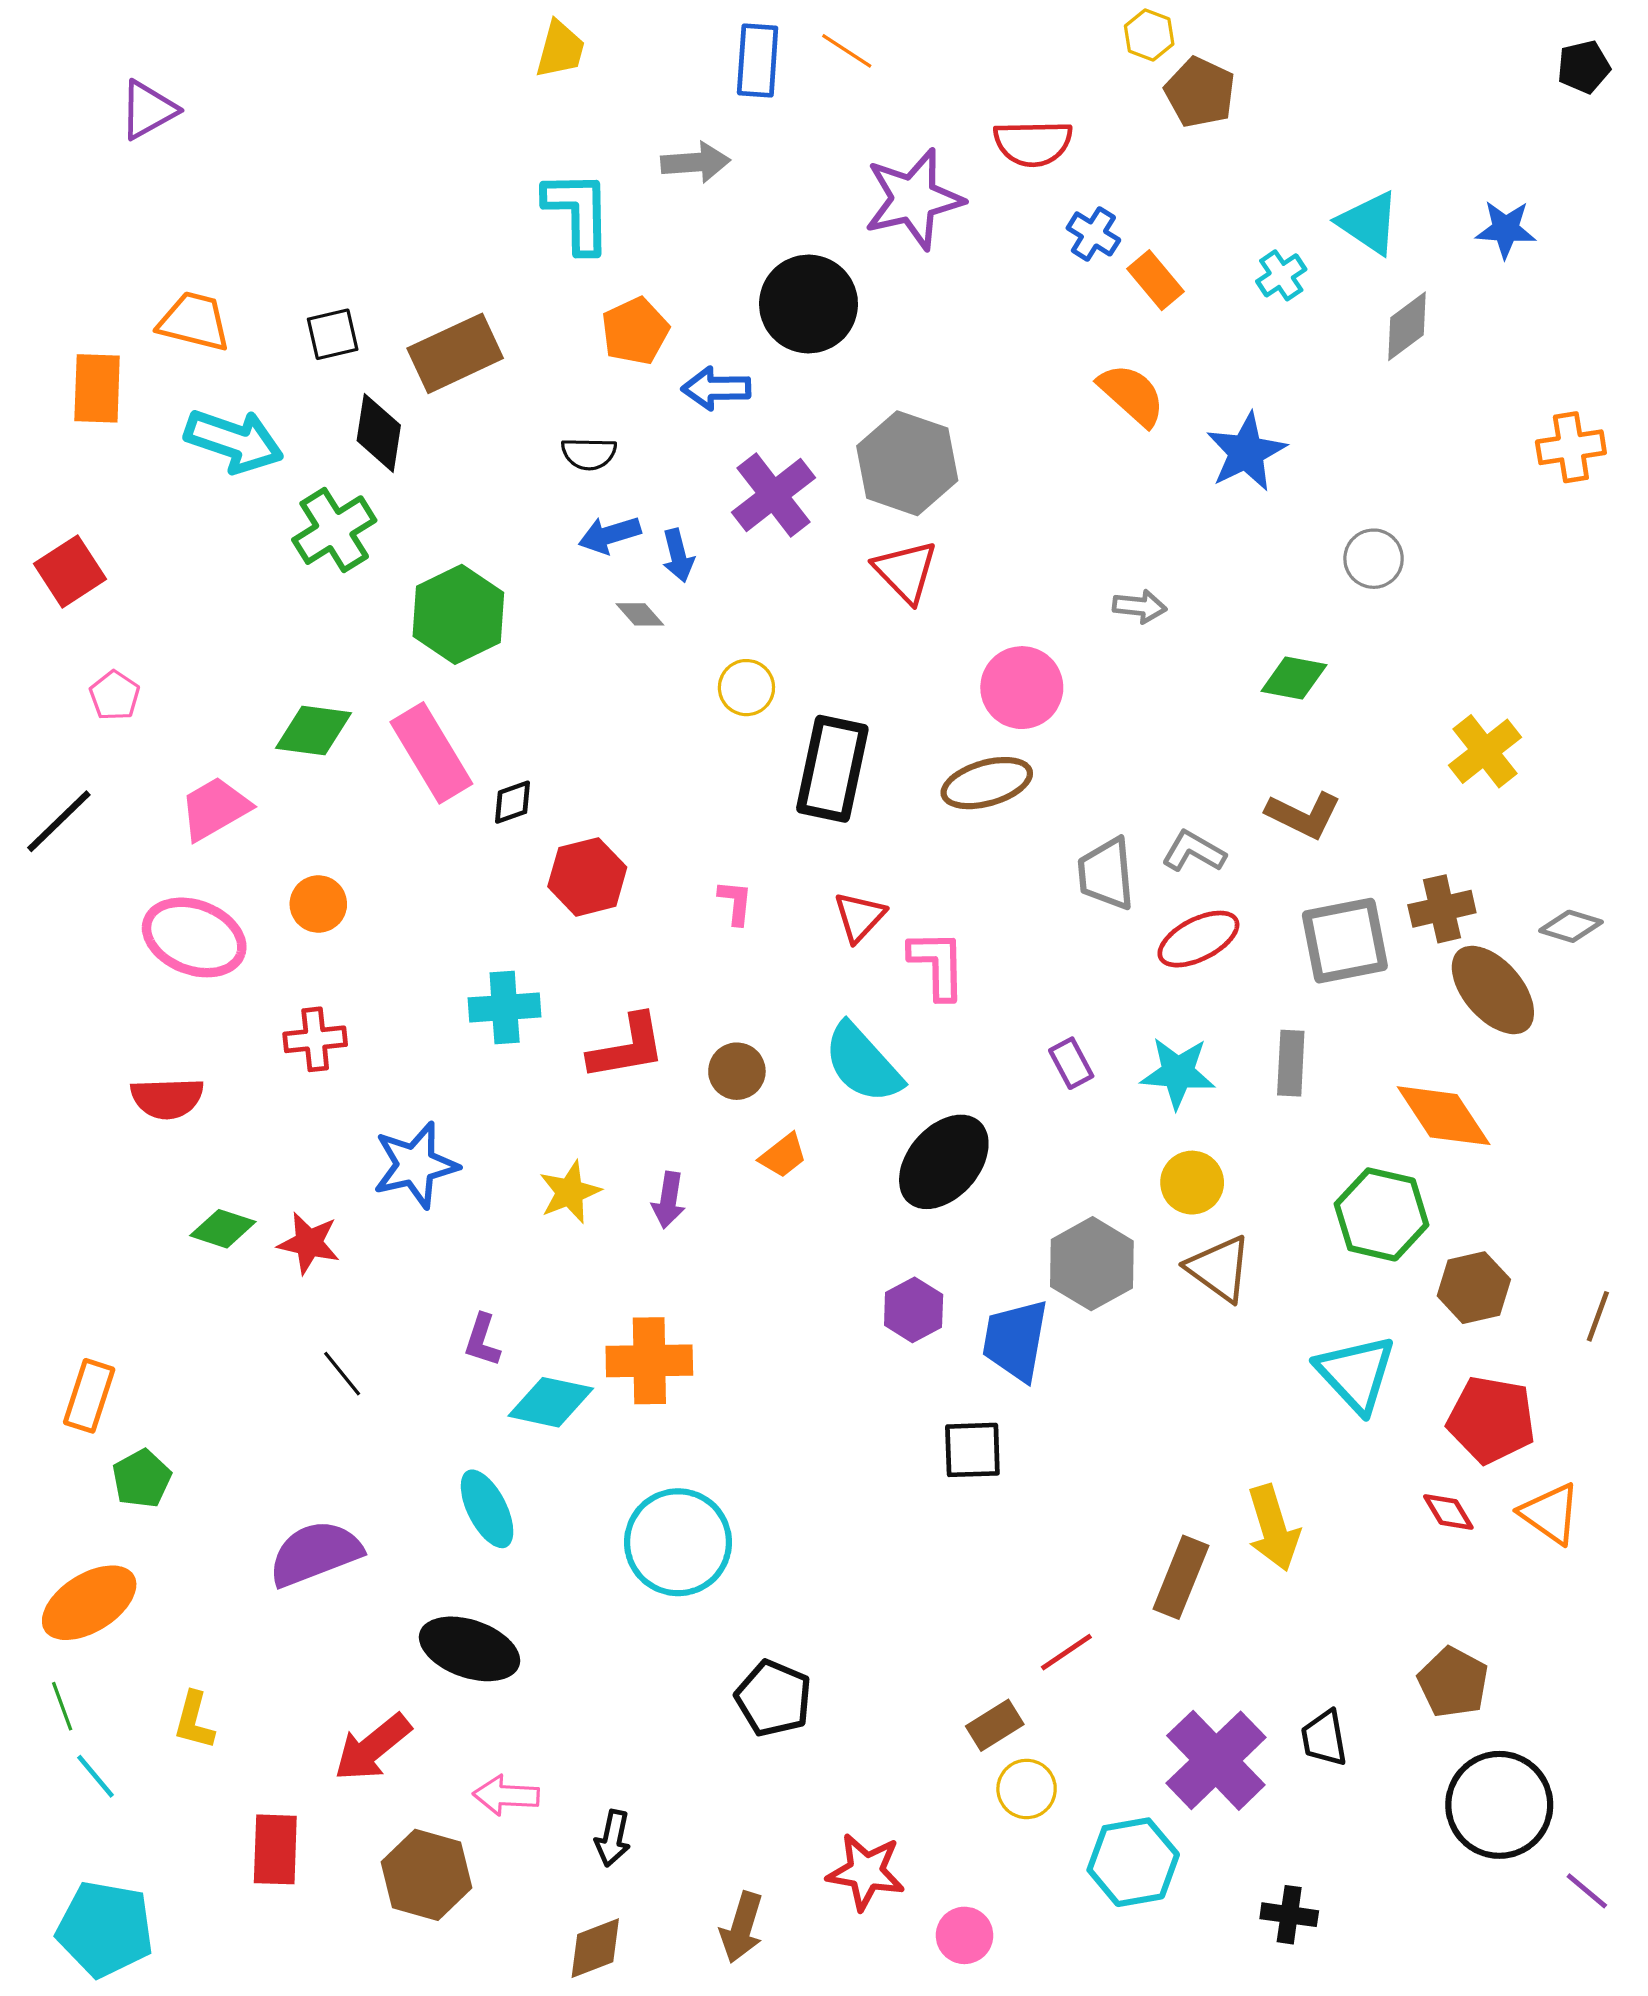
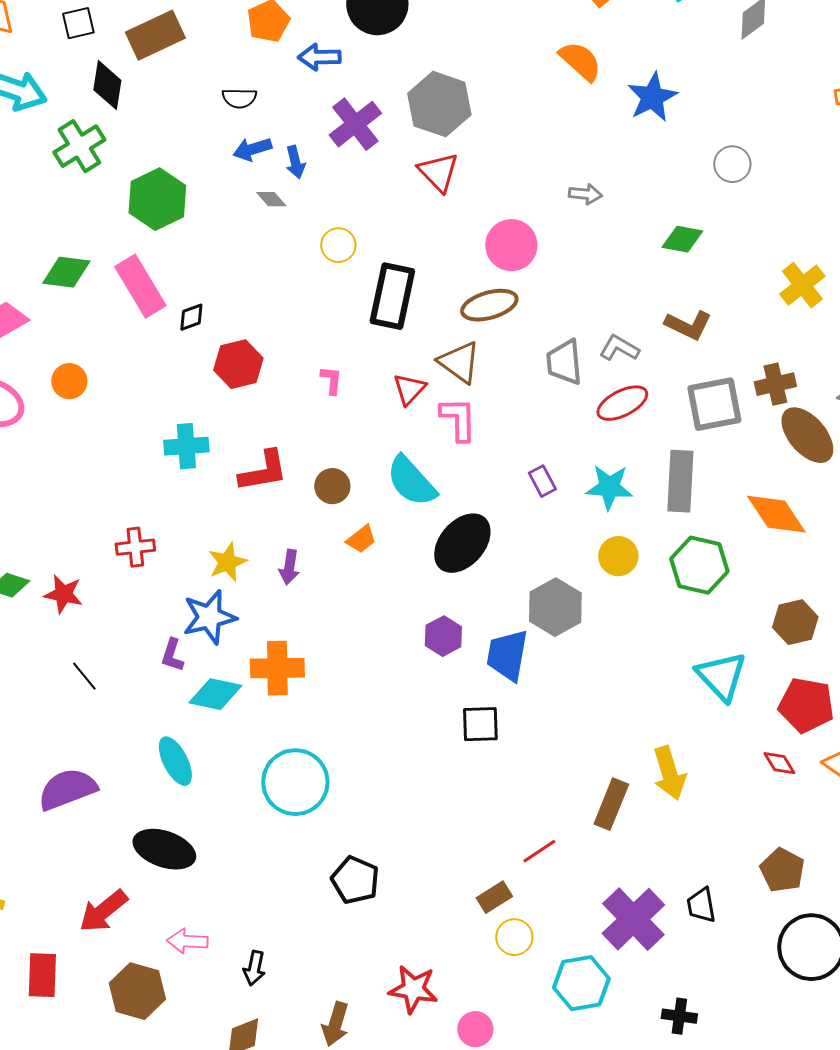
red cross: (315, 1039) -> (135, 547), moved
gray rectangle: (1291, 1063) -> (680, 481), size x1.5
blue star: (415, 1165) -> (209, 617), moved
green hexagon: (1382, 1214) -> (699, 565), moved
brown triangle: (1219, 1269) -> (459, 362), moved

